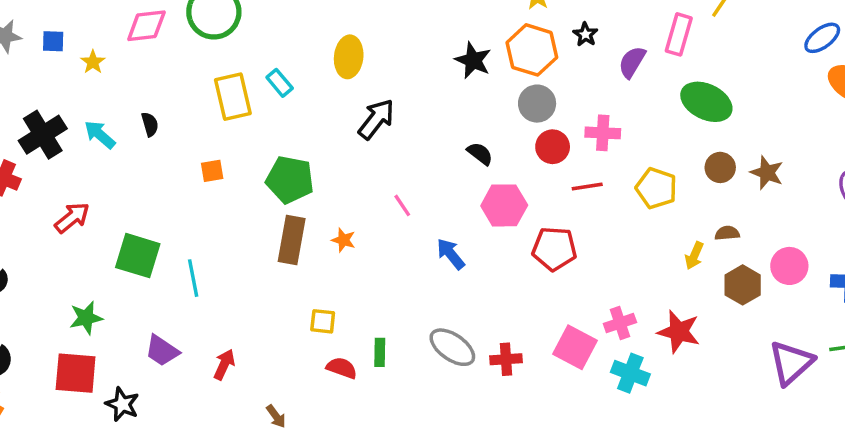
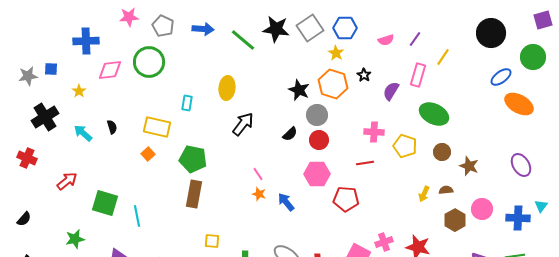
blue square: (53, 41) -> (51, 69), moved
cyan rectangle: (280, 83) -> (187, 103), turned 49
yellow rectangle: (233, 97) -> (157, 127), moved, turned -64
gray circle: (537, 104) -> (317, 115), moved
black cross: (43, 135) -> (45, 117), moved
red circle: (553, 147) -> (319, 140), moved
black semicircle: (480, 154) -> (290, 134), moved, turned 98
orange square: (212, 171) -> (148, 154), turned -32
brown star: (767, 173) -> (469, 166), moved
yellow pentagon: (656, 188) -> (405, 146), moved
orange star: (343, 240) -> (259, 194), moved
yellow arrow: (694, 256) -> (424, 194), moved

